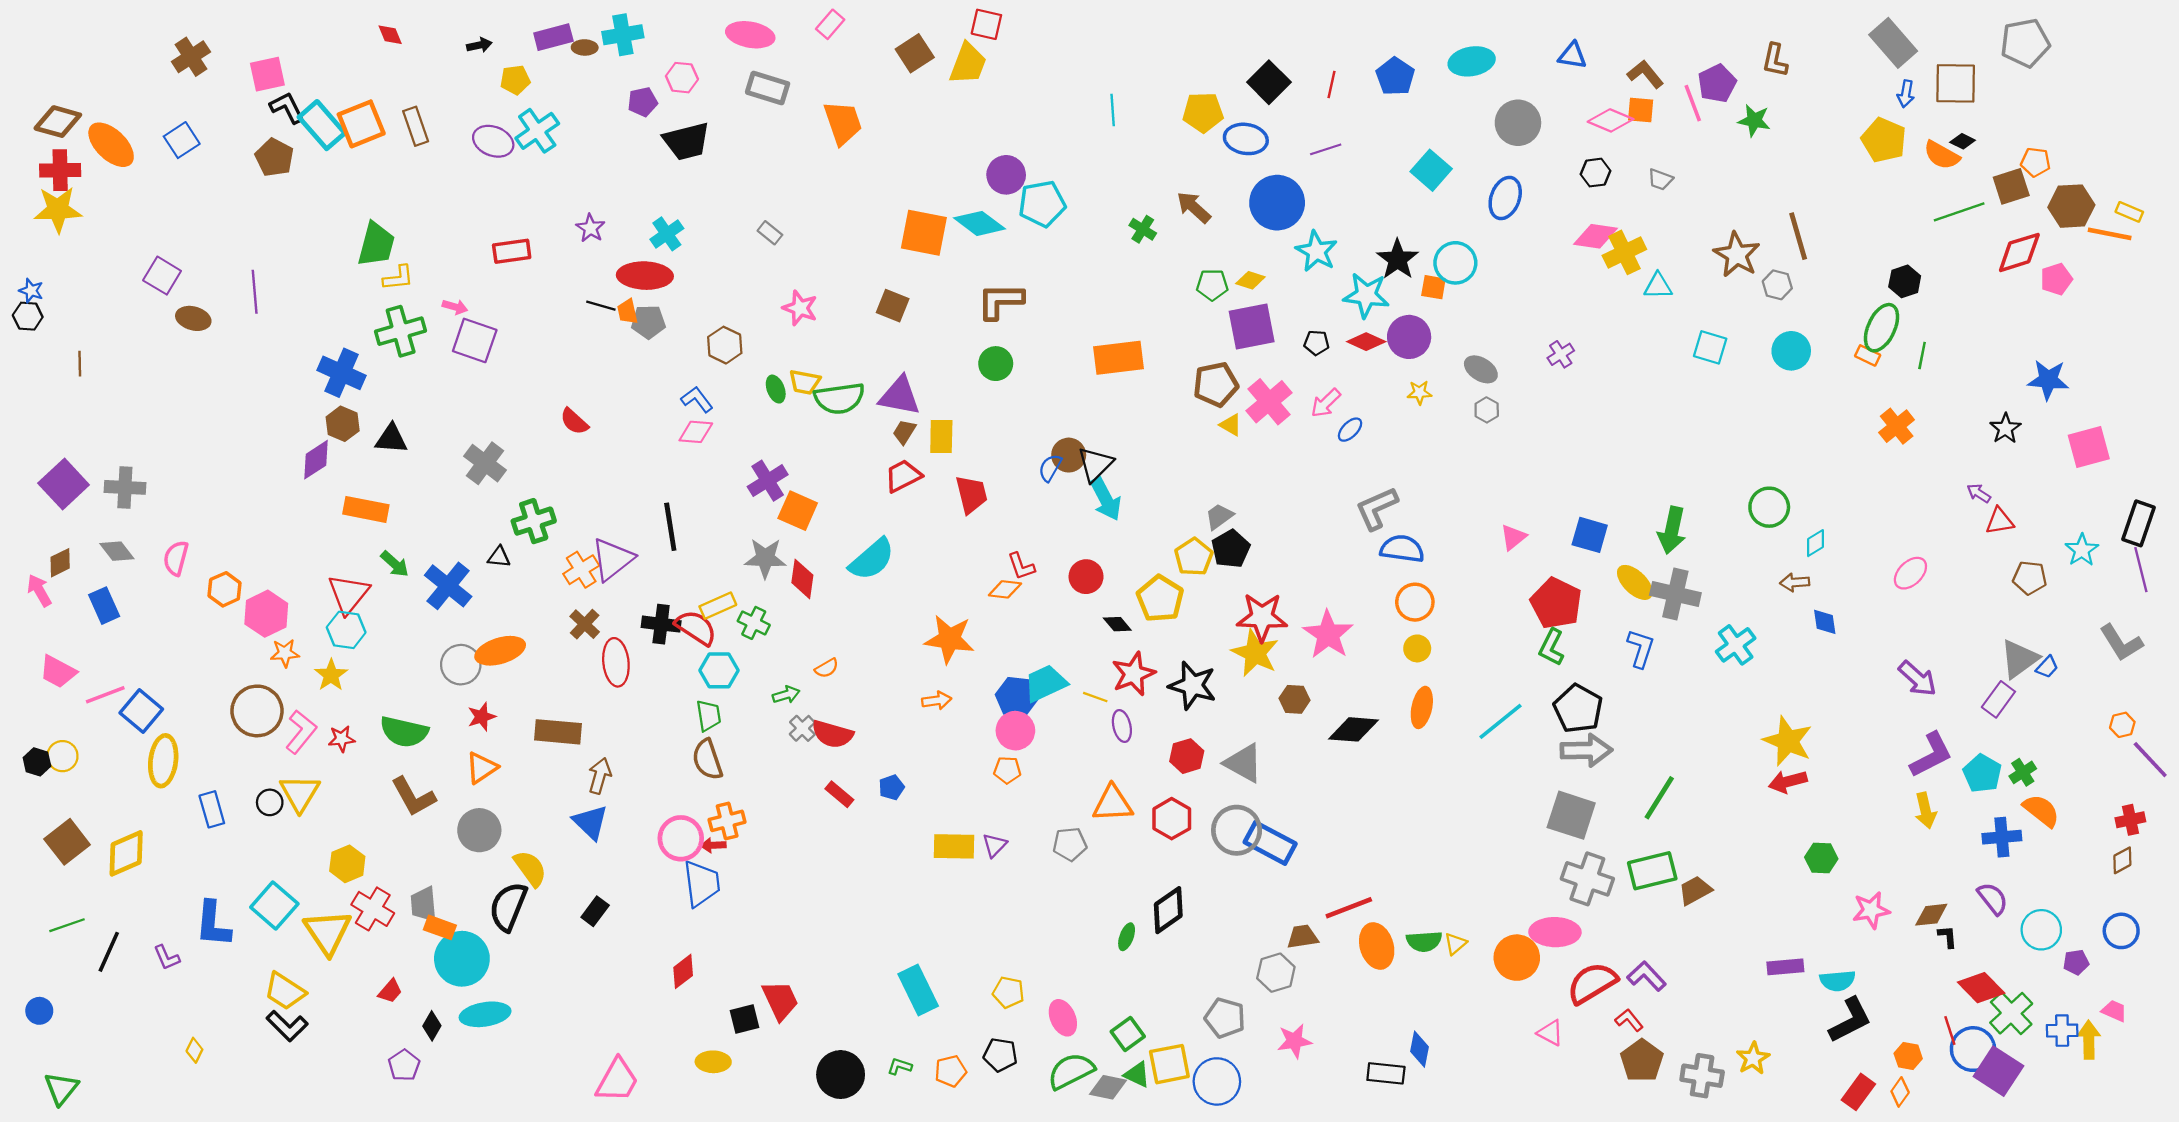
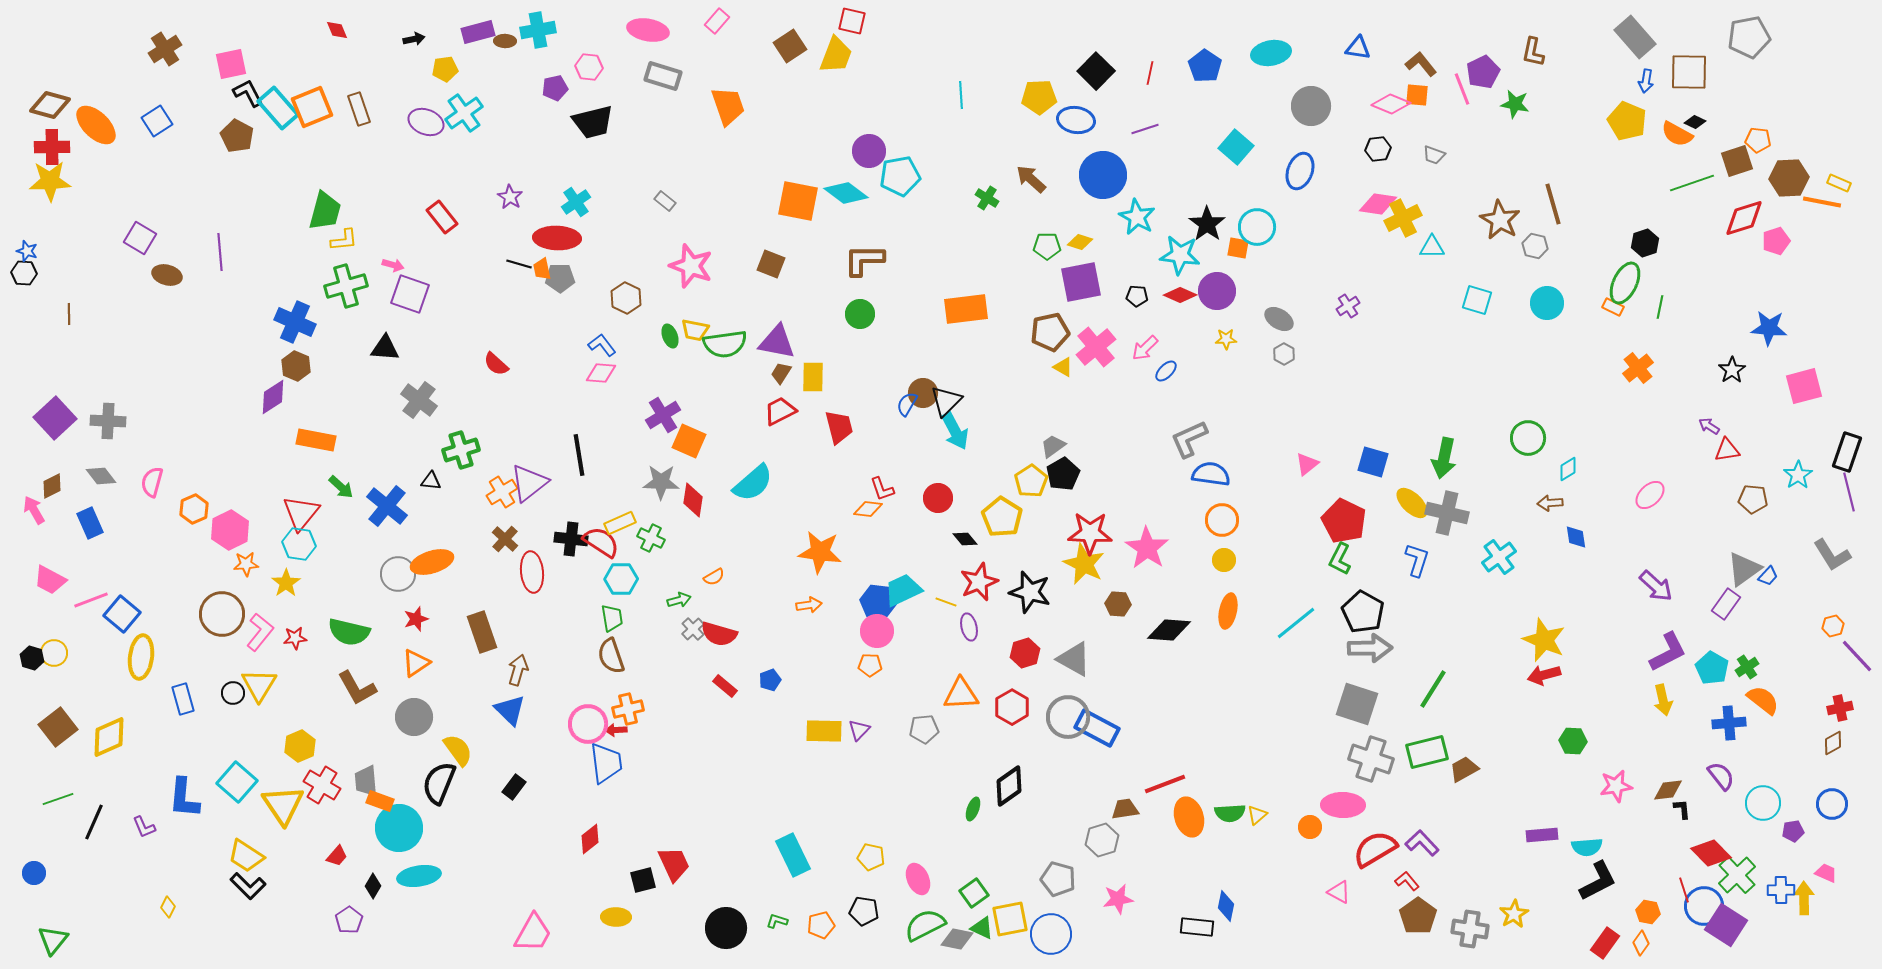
red rectangle: (512, 251) -> (442, 217), turned 60
pink star: (800, 308) -> (691, 266), size x1.4
black triangle: (391, 439) -> (385, 348), moved
brown rectangle: (558, 732) -> (482, 632), turned 66
orange circle: (1517, 958) -> (1310, 827), size x0.6

